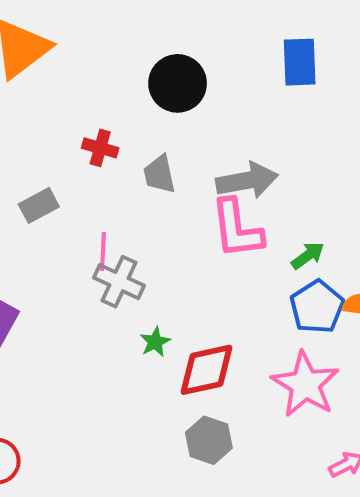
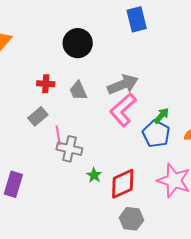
gray rectangle: (39, 205) -> (38, 116), moved
pink L-shape: (237, 229) -> (123, 110), turned 68
blue pentagon: (317, 307) -> (156, 134), moved

